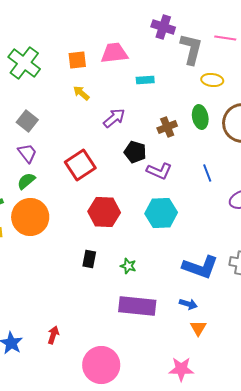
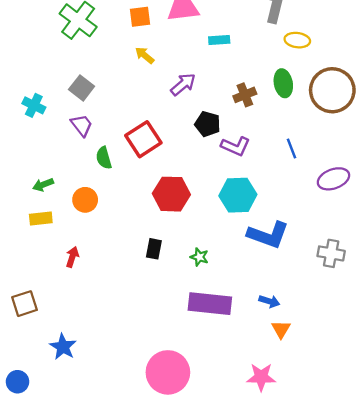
green semicircle: (26, 181) -> (104, 158), moved, turned -66
orange circle: (30, 217) -> (85, 200), size x0.6
blue L-shape: (200, 267) -> (268, 235), moved
red arrow: (53, 335) -> (72, 257), moved

